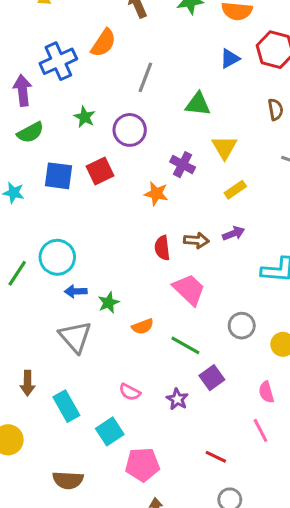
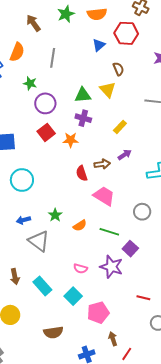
gray line: (145, 77) -> (53, 58), moved
green triangle: (198, 104) -> (83, 95), moved
brown semicircle: (276, 109) -> (118, 69), moved
green star: (85, 117) -> (30, 83), moved
yellow triangle: (224, 147) -> (108, 90), moved
red square: (100, 171) -> (46, 132), moved
cyan circle: (57, 257) -> (22, 180), moved
blue arrow: (76, 291) -> (23, 220), moved
purple star: (177, 399) -> (111, 267), size x1.6

